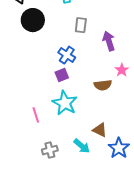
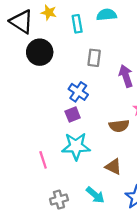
cyan star: (65, 103) -> (76, 146), turned -30
brown triangle: (100, 130) -> (113, 167), moved

